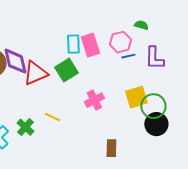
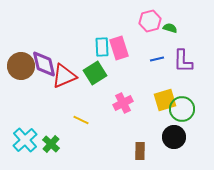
pink hexagon: (120, 42) -> (150, 21), moved
black circle: (156, 124) -> (174, 137), moved
green cross: (25, 127) -> (51, 144), moved

